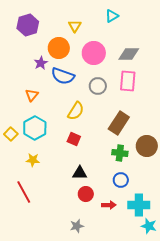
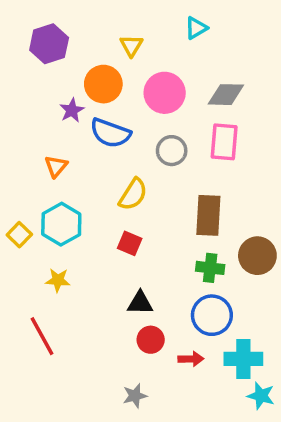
brown rectangle: (119, 123) -> (208, 215), turned -30
blue circle: (121, 180) -> (212, 315), size x1.5

